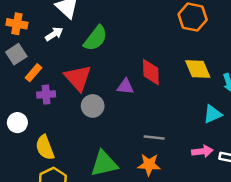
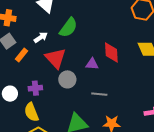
white arrow: (54, 34) -> (41, 37), moved
purple cross: (46, 95) -> (35, 88), moved
gray line: (154, 138) -> (99, 94), moved

